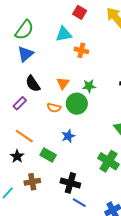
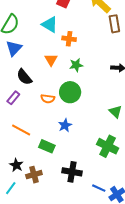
cyan triangle: (64, 34) -> (50, 25), turned 48
orange triangle: (63, 83) -> (51, 60), moved
green star: (89, 86) -> (76, 65), moved
black star: (17, 156) -> (16, 165), moved
blue line: (79, 203) -> (99, 188), moved

